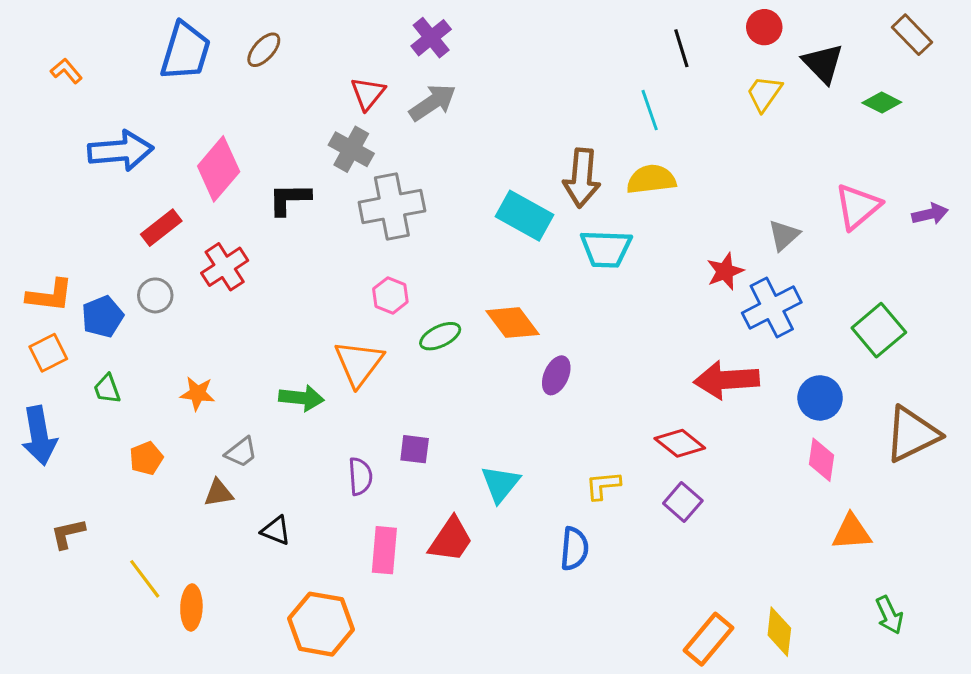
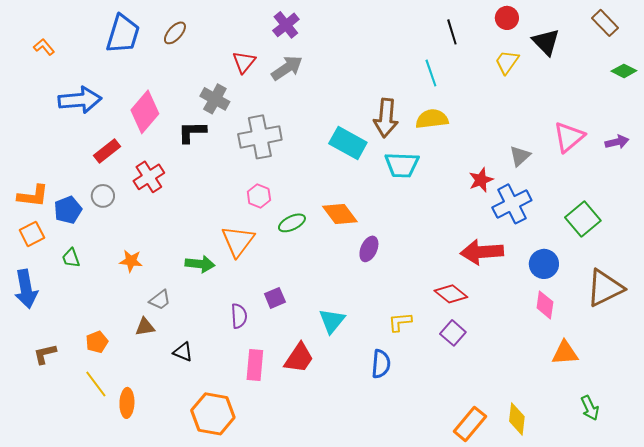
green diamond: (882, 103) -> (624, 71), moved
gray cross: (351, 149) -> (215, 99), moved
purple square: (415, 449) -> (275, 298), turned -30
orange pentagon: (146, 458) -> (97, 342), moved

